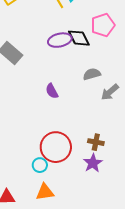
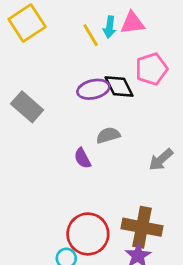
gray semicircle: (92, 74) -> (108, 135), moved
brown cross: (96, 142) -> (142, 227), size x1.8

